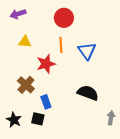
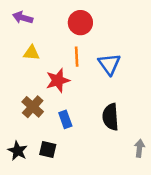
purple arrow: (18, 14) -> (23, 18), turned 35
black semicircle: (88, 93) -> (111, 117), turned -115
blue rectangle: (46, 102) -> (65, 119), moved

